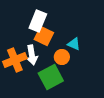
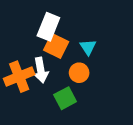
cyan triangle: (74, 44) -> (88, 47), moved, turned 32
green square: (51, 77) -> (65, 98), size x0.7

